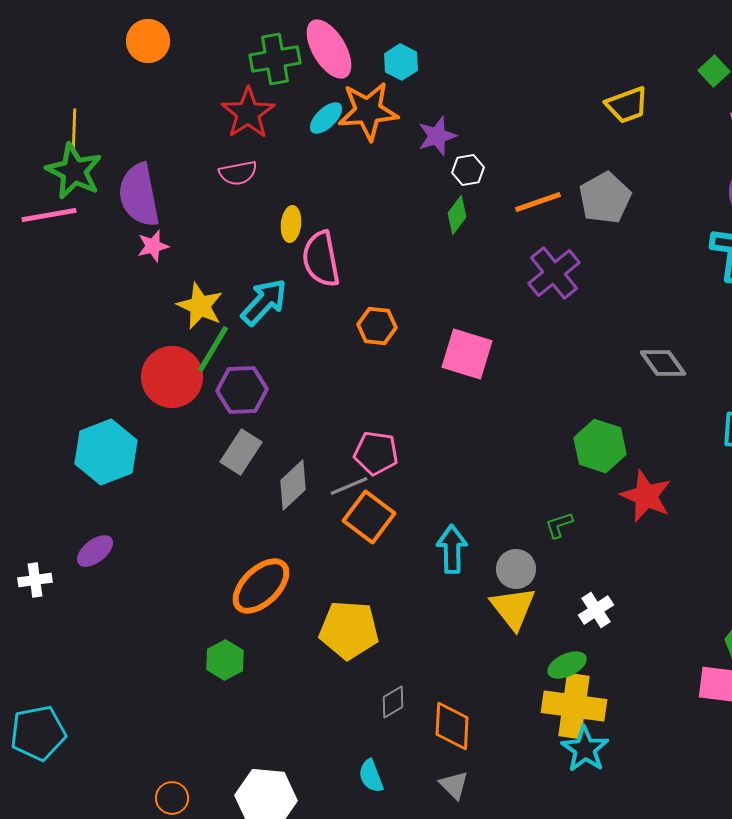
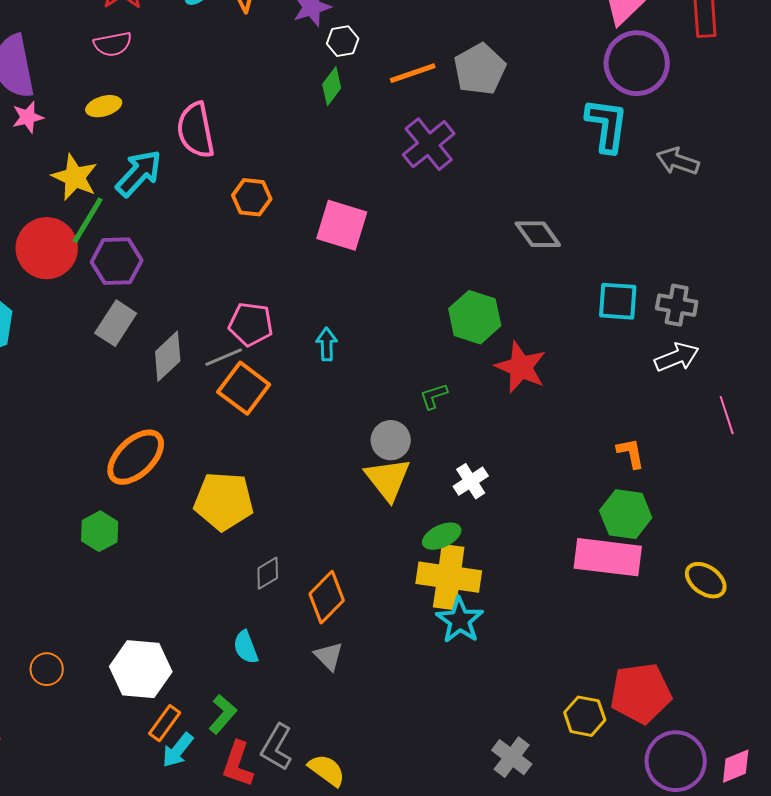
yellow ellipse: (291, 224) -> (104, 106), moved, turned 68
cyan arrow: (452, 549) -> (327, 344), moved, size x0.7
orange diamond: (452, 726) -> (327, 597), turned 42

